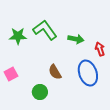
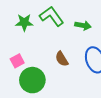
green circle: (40, 92) -> (32, 80), moved, size x1.6

